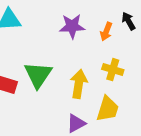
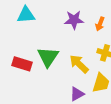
yellow arrow: (79, 84) -> (79, 64), turned -55

